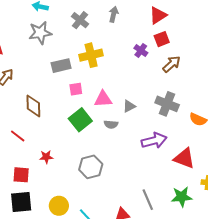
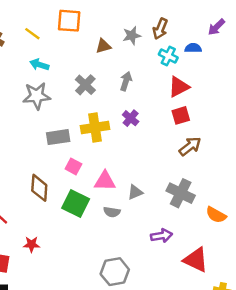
purple cross: (141, 50) -> (131, 118), moved
pink square: (76, 89) -> (73, 166), turned 32
brown diamond: (33, 106) -> (39, 188), moved
green square: (80, 120) -> (76, 203), turned -30
purple arrow: (154, 141) -> (162, 236), size x0.7
gray hexagon: (91, 167) -> (115, 272), moved

